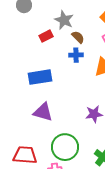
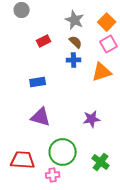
gray star: (64, 20) -> (75, 20), moved
blue rectangle: (40, 77) -> (38, 82), size x0.7

